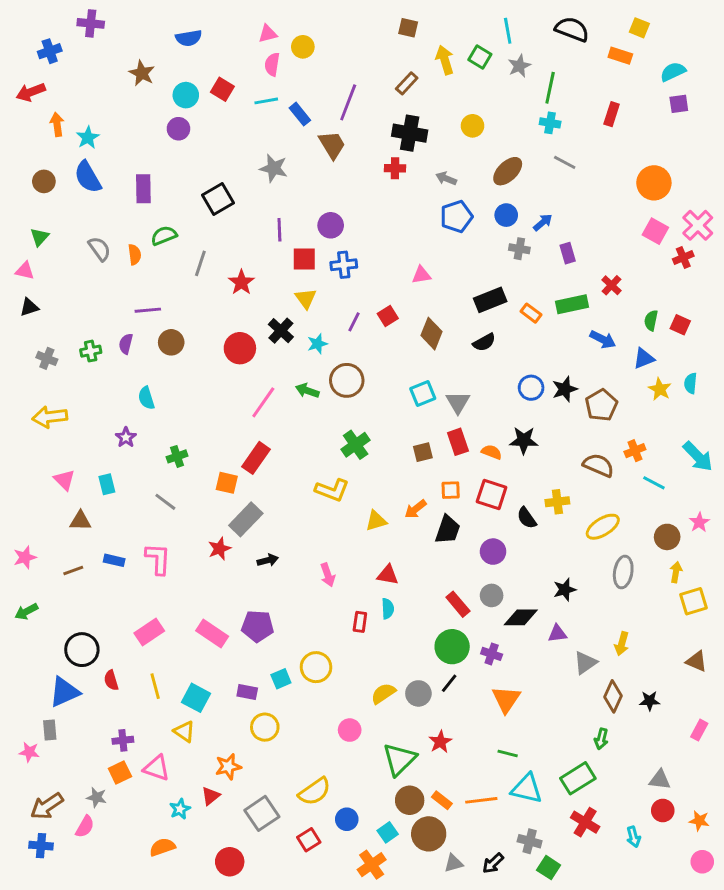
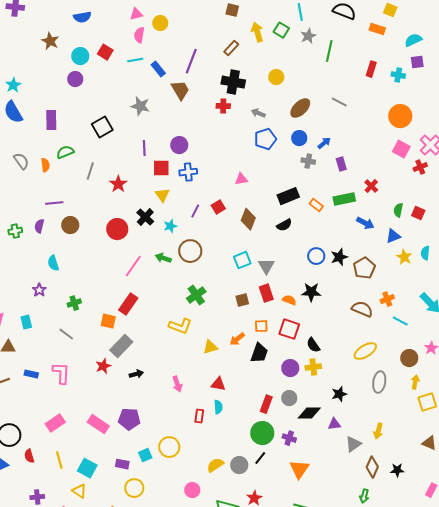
cyan cross: (550, 123) -> (398, 75), moved
yellow cross: (557, 502) -> (313, 367), moved
red rectangle: (458, 604) -> (266, 404), turned 60

